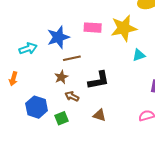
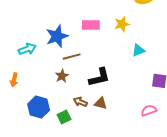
yellow star: (124, 28) -> (122, 24), size x0.6
brown arrow: (72, 96) -> (80, 102), moved
brown triangle: (99, 115) -> (101, 103), moved

